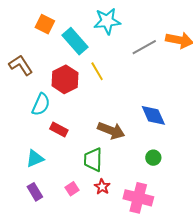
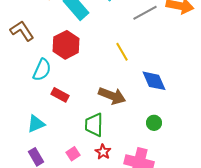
yellow line: (97, 71) -> (122, 52), moved

